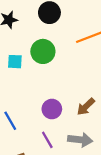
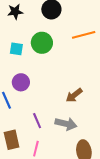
purple circle: (52, 109) -> (21, 82), moved

